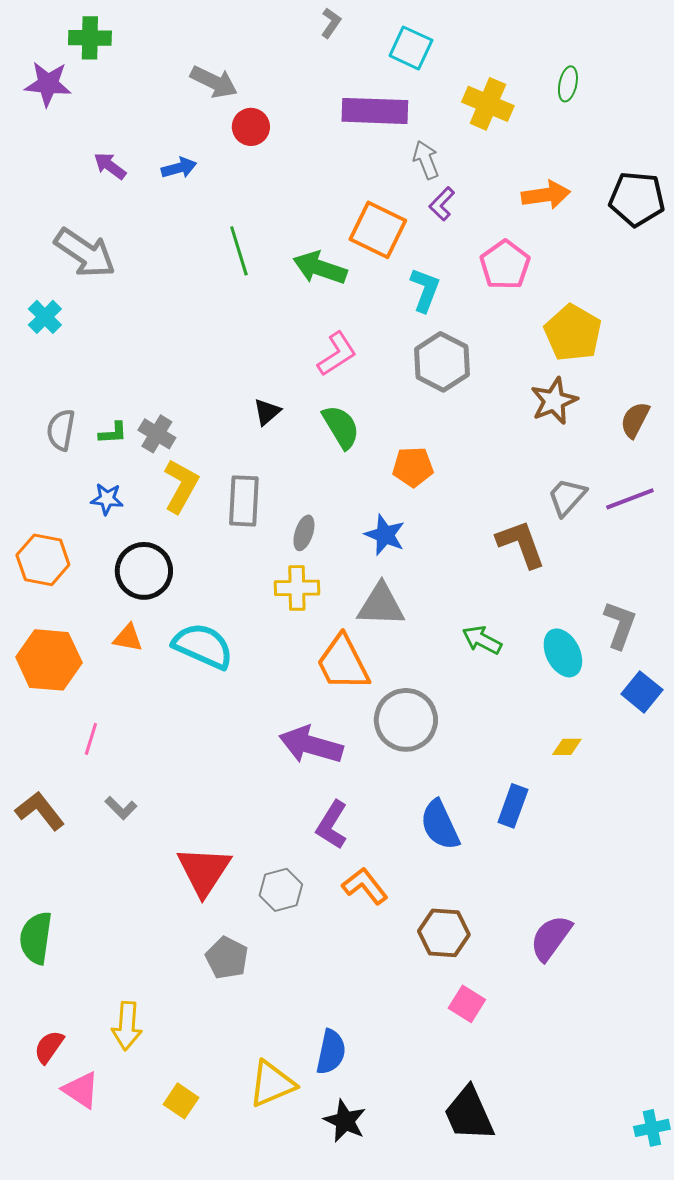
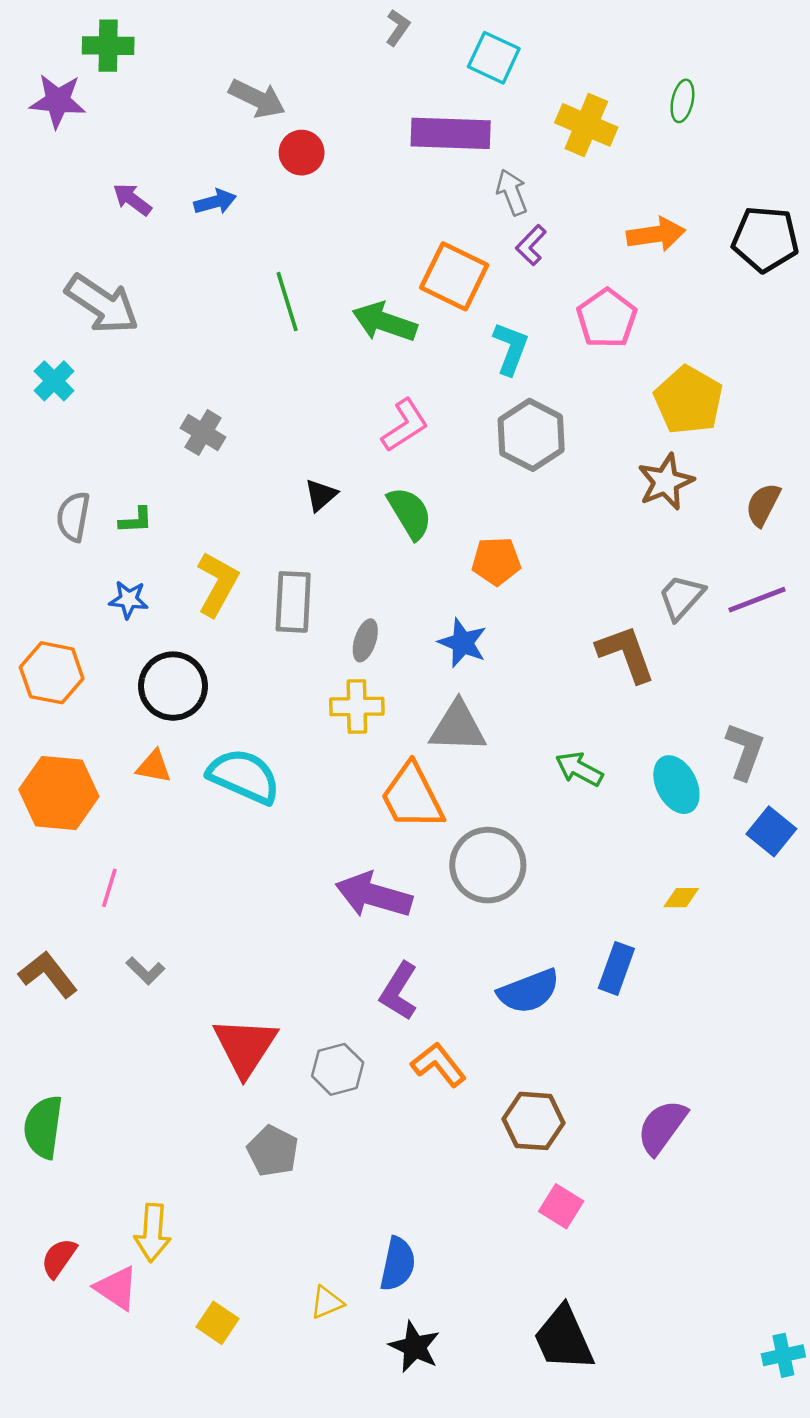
gray cross: (157, 434) -> (203, 433), moved
blue semicircle: (440, 825) -> (529, 991), turned -86
yellow triangle: (272, 1084) -> (327, 1302), size x0.6
pink triangle: (81, 1090) -> (117, 1288), moved

